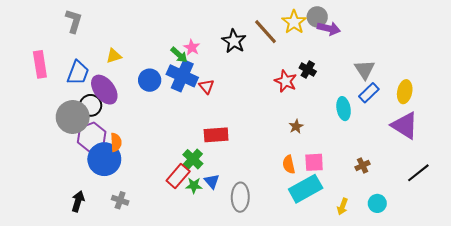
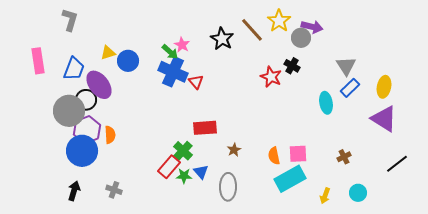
gray circle: (317, 17) -> (301, 38), moved
blue circle: (150, 80) -> (128, 61), moved
brown star: (296, 126) -> (234, 150), moved
blue circle: (104, 159) -> (82, 151), moved

